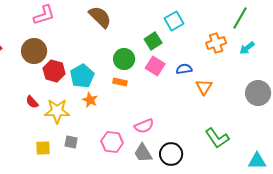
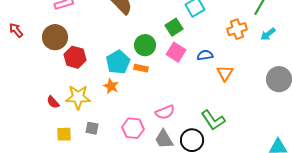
cyan pentagon: (82, 76) -> (118, 62), moved
red semicircle: (32, 102) -> (53, 102), moved
green L-shape: (217, 138) -> (213, 120), moved

